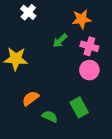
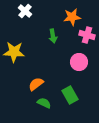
green arrow: (60, 41) -> (53, 36), turned -56
pink cross: (89, 46) -> (87, 35), moved
orange semicircle: (31, 98) -> (36, 84), moved

